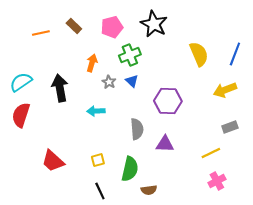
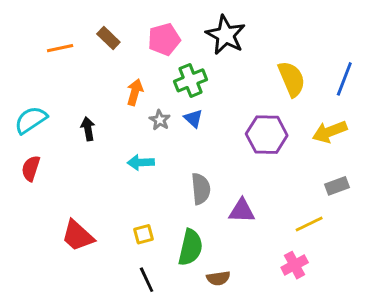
black arrow: (60, 88) -> (88, 129), size x0.6
purple hexagon: (168, 101) -> (267, 135), moved
red semicircle: (21, 115) -> (31, 168), size x0.7
pink cross: (217, 181) -> (295, 265), moved

